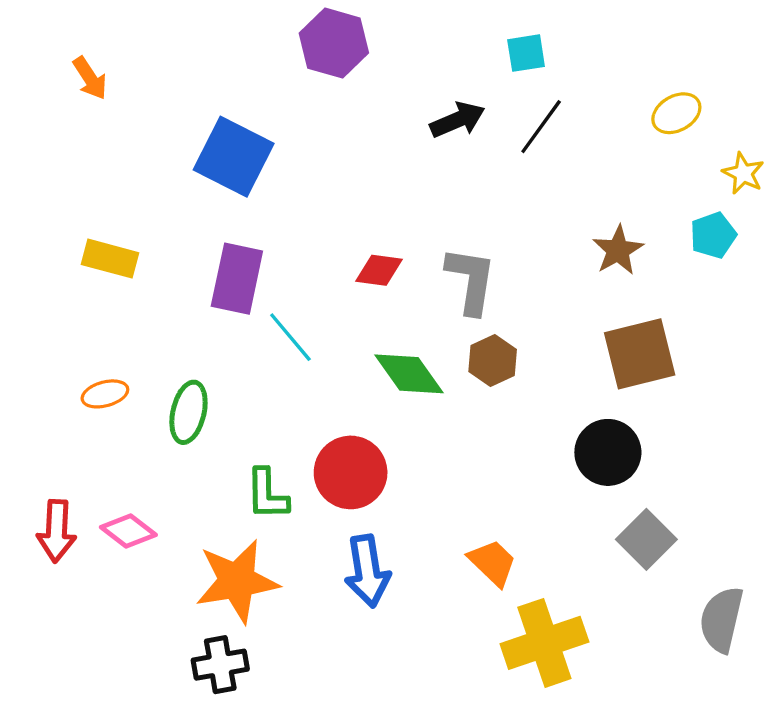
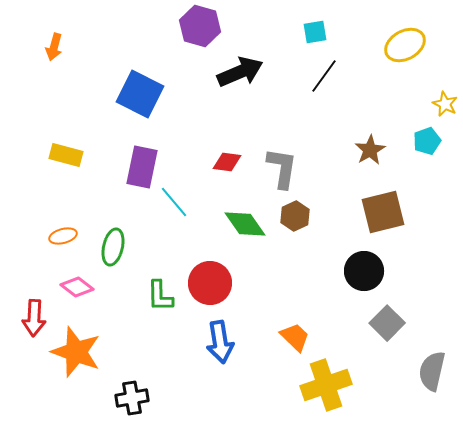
orange arrow: (90, 78) -> (54, 47), turned 48
yellow ellipse: (676, 113) -> (405, 45), moved, size x1.4
black arrow: (458, 120) -> (240, 72), moved, size x1.4
pink diamond: (128, 531) -> (77, 287), moved
orange star: (237, 581) -> (76, 352), moved, turned 30

